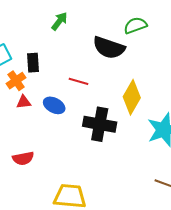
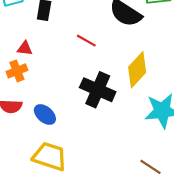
orange cross: (16, 81) -> (17, 71), moved
blue ellipse: (54, 105) -> (45, 114), moved

